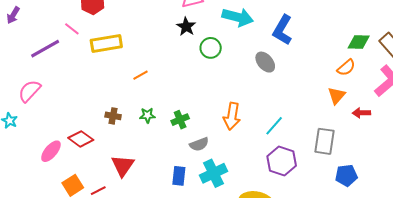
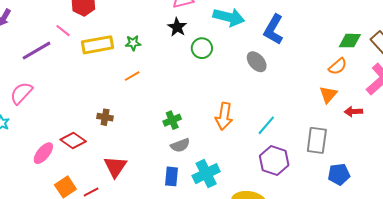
green star: (147, 115) -> (133, 43), moved
gray semicircle: (199, 144) -> (180, 145), moved

